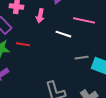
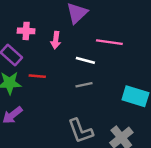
gray line: (82, 58) -> (84, 85), moved

